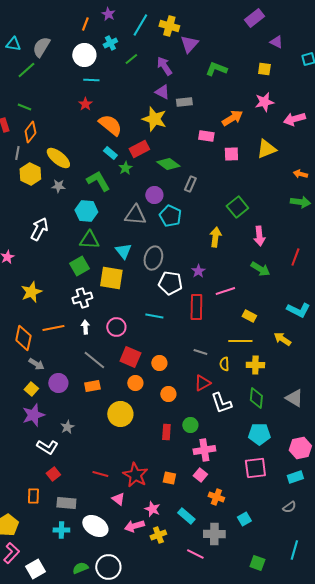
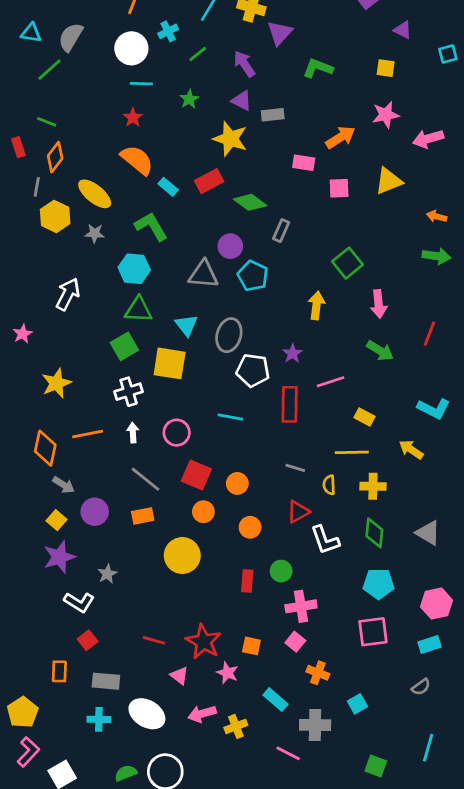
orange semicircle: (110, 125) -> (137, 160), moved
green star: (125, 168) -> (189, 99), moved
pink star: (152, 509) -> (227, 673), moved

